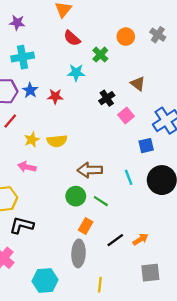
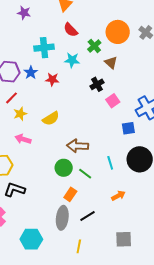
orange circle: (126, 37) -> (118, 32), size x1.5
cyan cross: (23, 57) -> (44, 48), moved
brown triangle: (138, 84) -> (111, 62), moved
yellow star: (32, 140) -> (20, 114), moved
yellow semicircle: (57, 141) -> (51, 118), turned -30
cyan line: (129, 177) -> (110, 163), moved
orange arrow: (140, 239) -> (118, 196), moved
black line: (115, 240) -> (88, 216), moved

